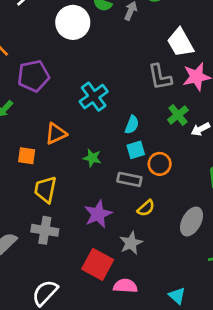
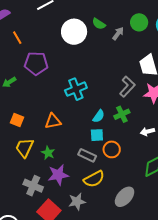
gray L-shape: (160, 77) -> (127, 87), turned -140
green cross: (178, 115) -> (122, 114), moved
orange triangle: (56, 134) -> (53, 121), moved
green star: (92, 158) -> (48, 153), moved
yellow semicircle: (146, 208) -> (94, 179), size x1.5
gray cross: (45, 230) -> (33, 186), moved

